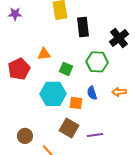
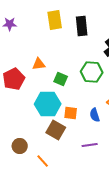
black rectangle: (83, 27) -> (82, 26), moved
blue semicircle: (92, 93) -> (95, 115), moved
brown square: (69, 128) -> (56, 130), moved

